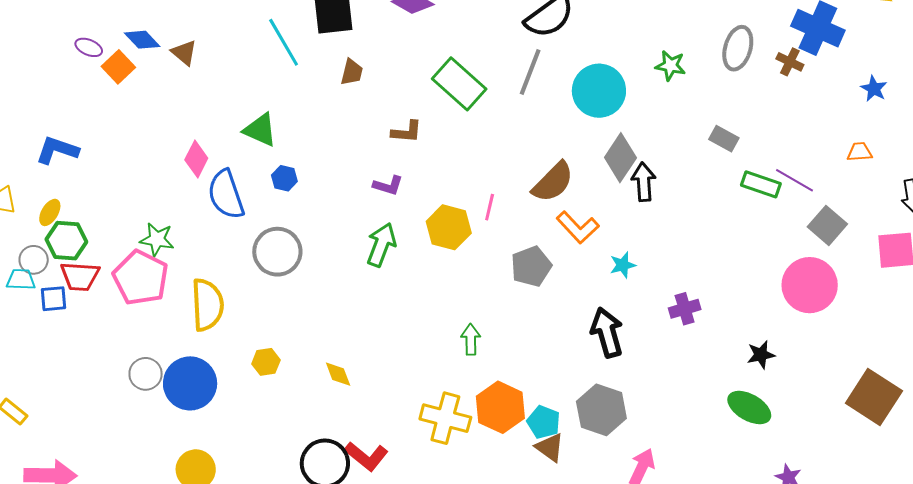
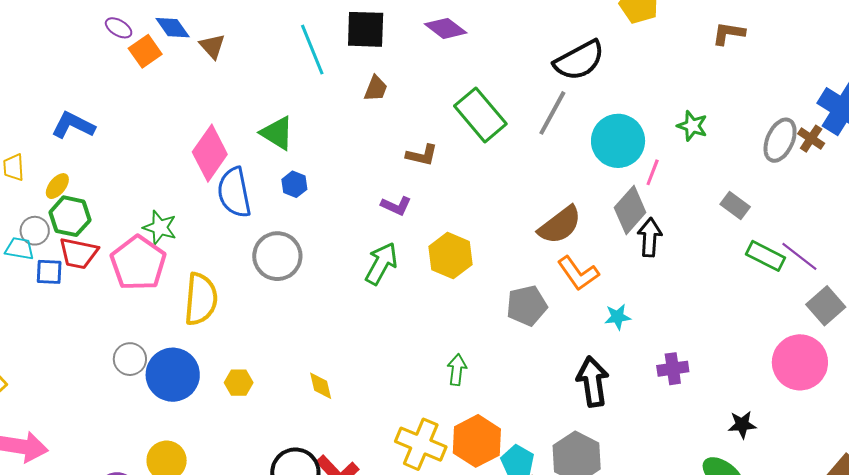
gray ellipse: (738, 48) -> (780, 140), moved
pink diamond: (196, 159) -> (210, 153), size x1.5
pink line: (490, 207) -> (653, 172), moved
yellow hexagon: (266, 362) -> (239, 383), moved

